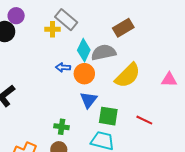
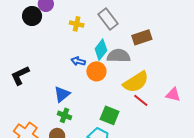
gray rectangle: (66, 20) -> (108, 19), moved
blue triangle: (88, 100) -> (62, 94), moved
red line: (144, 120) -> (141, 100), moved

